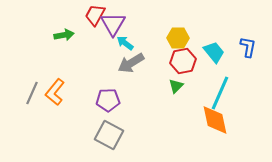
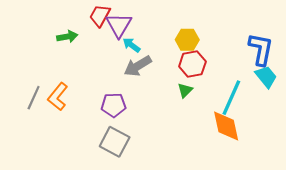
blue L-shape: (248, 47) -> (261, 49), size x1.5
cyan trapezoid: (214, 52) -> (266, 77), moved

